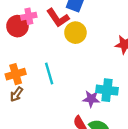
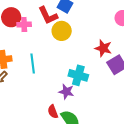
pink cross: (29, 16) -> (24, 25), moved
cyan cross: (107, 90) -> (78, 75), moved

